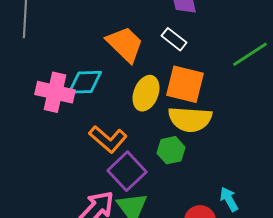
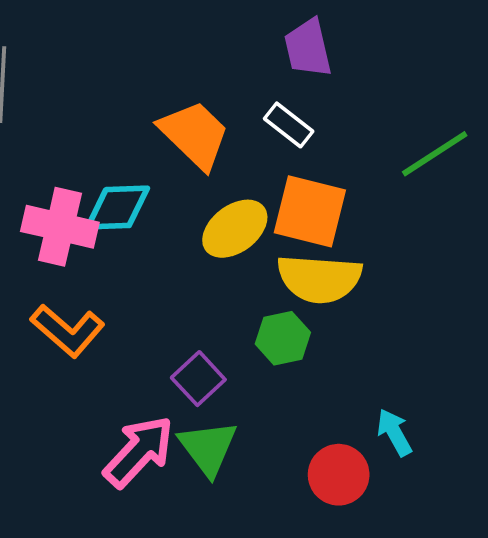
yellow ellipse: (146, 93) -> (235, 229), turned 32
orange L-shape: (108, 139) -> (68, 331), moved
purple square: (127, 171) -> (198, 379), size x0.7

